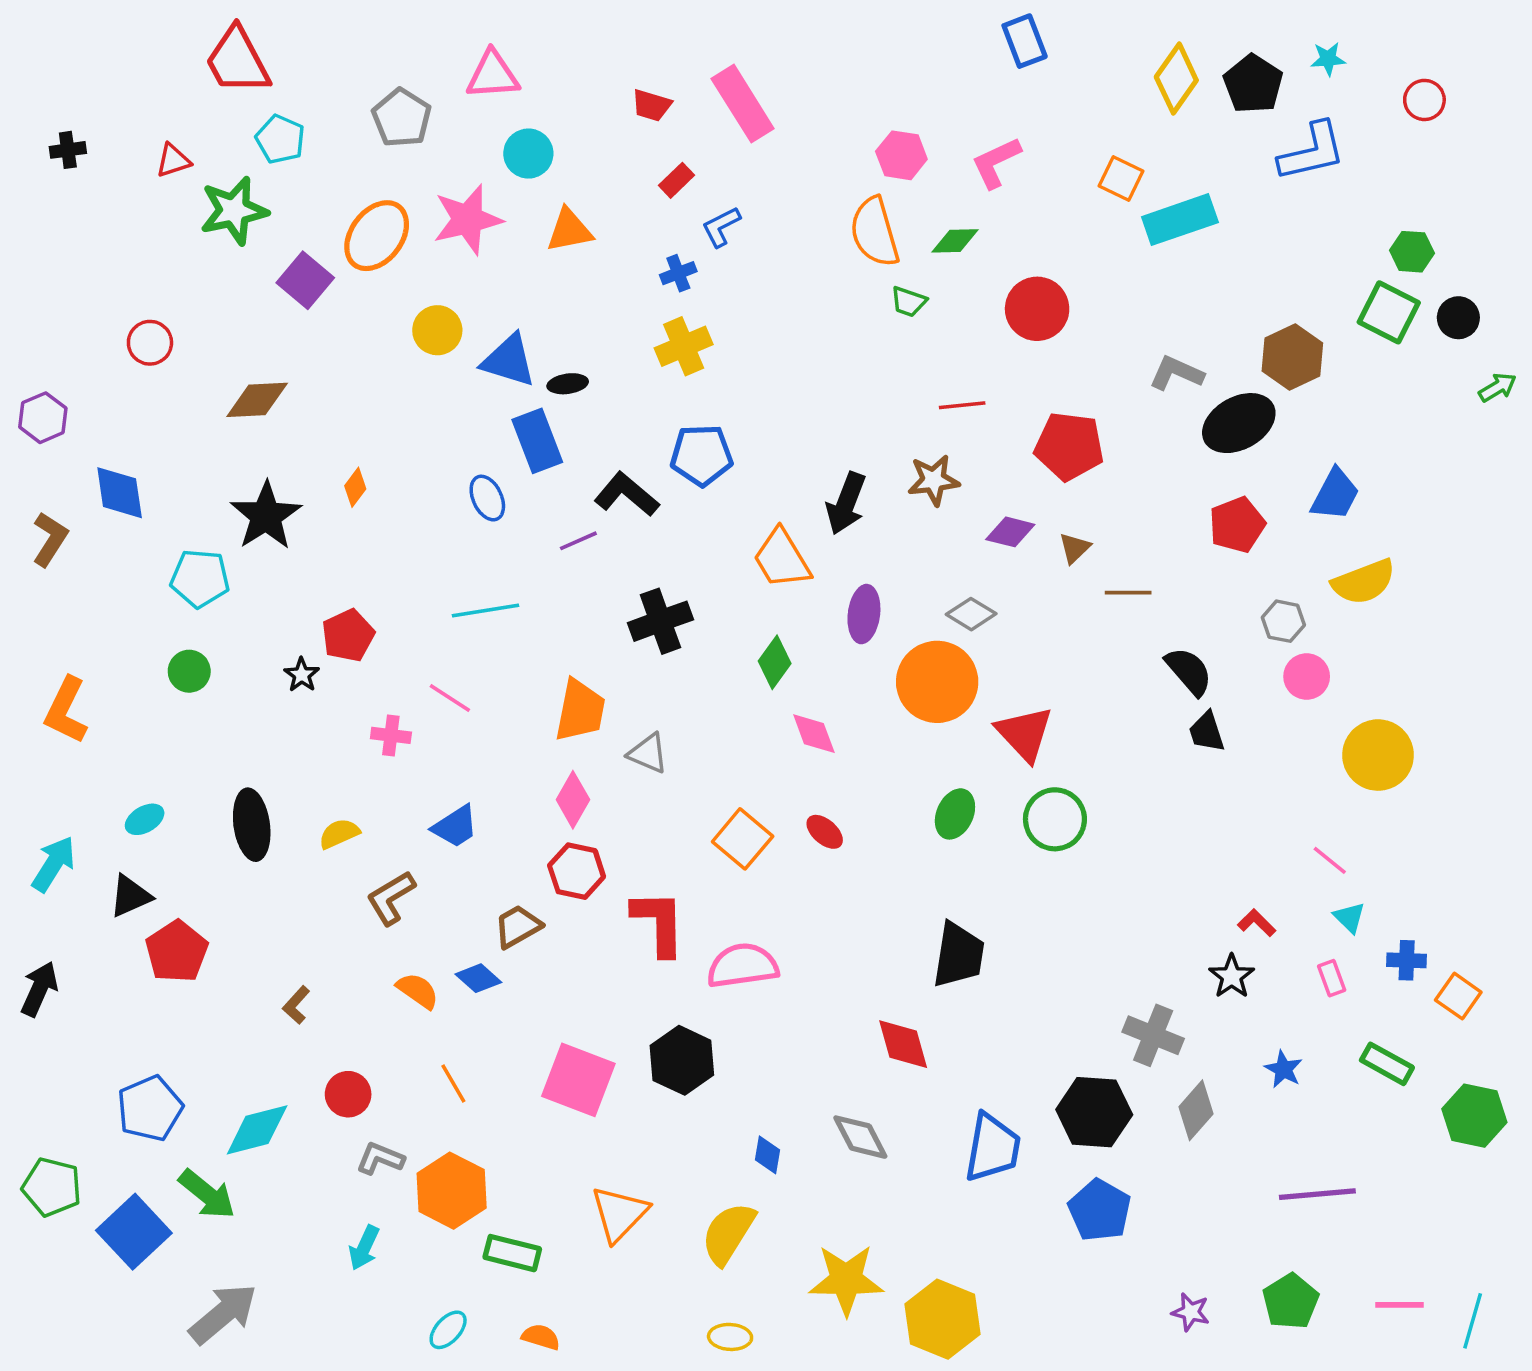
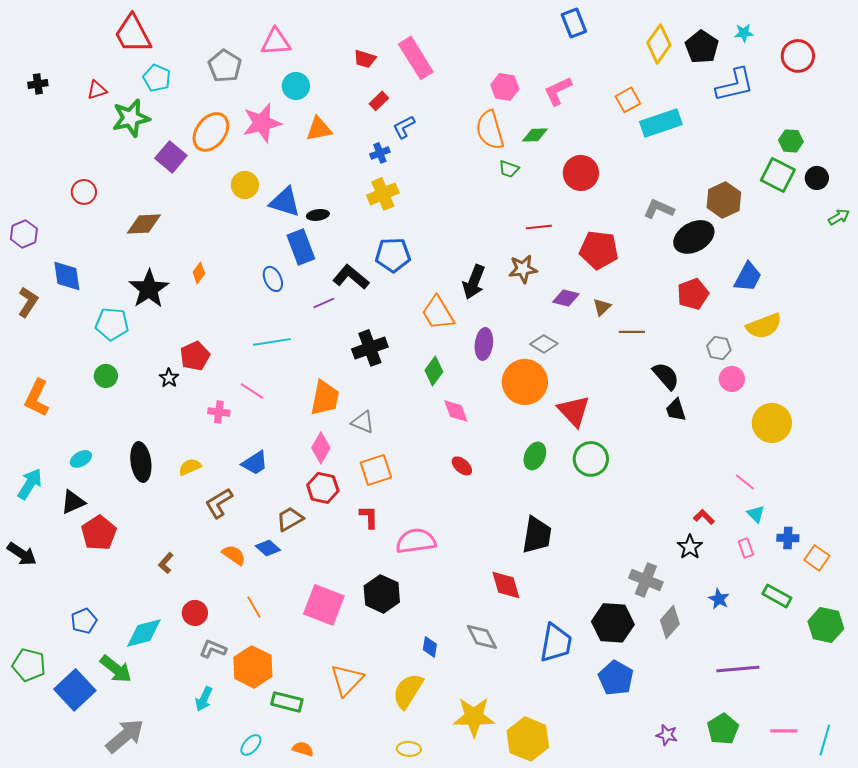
red circle: (1424, 100) -> (798, 56), size x1.4
orange square: (1121, 179) -> (628, 100), turned 35
orange square: (743, 839) -> (376, 470), moved, turned 32
red L-shape: (659, 923) -> (369, 517), size x0.6
black arrow: (39, 989) -> (22, 554), turned 100
blue pentagon: (150, 1108) -> (84, 621), size x0.7

